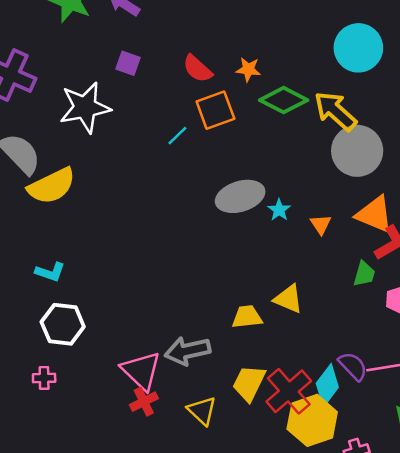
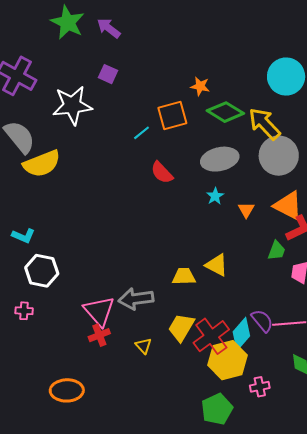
red semicircle: (197, 69) -> (162, 173), moved
gray ellipse: (240, 196) -> (220, 159), moved
cyan L-shape: (50, 272) -> (23, 236), moved
yellow triangle: (202, 411) -> (143, 346), size x0.7

